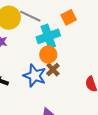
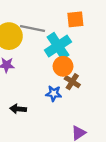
orange square: (69, 17) -> (75, 19), turned 35
blue star: (35, 76) -> (54, 93), size x0.6

